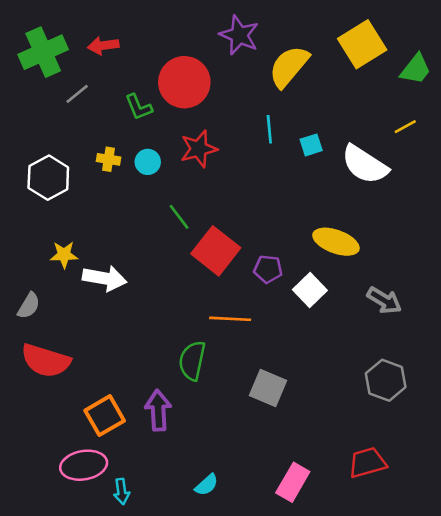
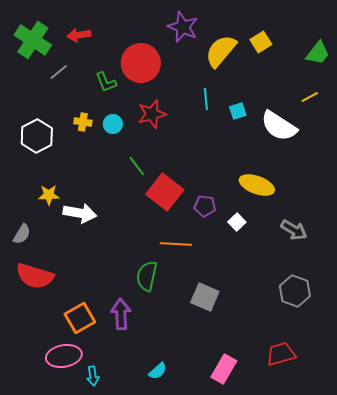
yellow square: (362, 44) -> (261, 42), moved, size x0.6
green cross: (43, 52) -> (33, 40), turned -33
white square: (310, 290) -> (237, 222), size x0.7

